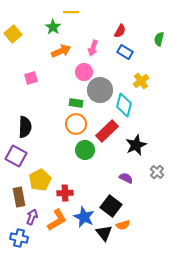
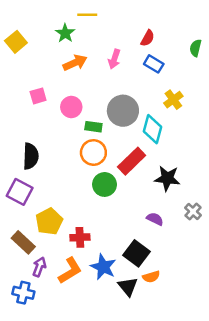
pink circle: (84, 72) -> (71, 107), moved
black star: (136, 145) -> (167, 178), turned 30
brown rectangle: (19, 197) -> (23, 242), turned -36

